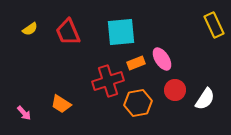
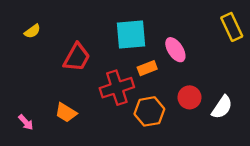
red trapezoid: (68, 32) -> (77, 57), moved, turned -128
pink ellipse: (162, 59) -> (175, 50), moved

